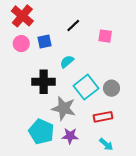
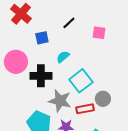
pink circle: (21, 44) -> (16, 62), moved, size x1.5
gray circle: (111, 88) -> (103, 99), moved
red rectangle: (103, 117) -> (85, 109), moved

